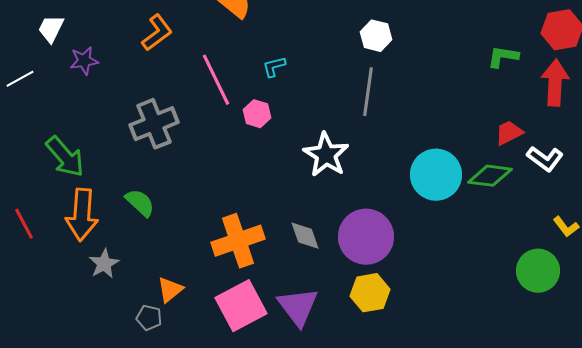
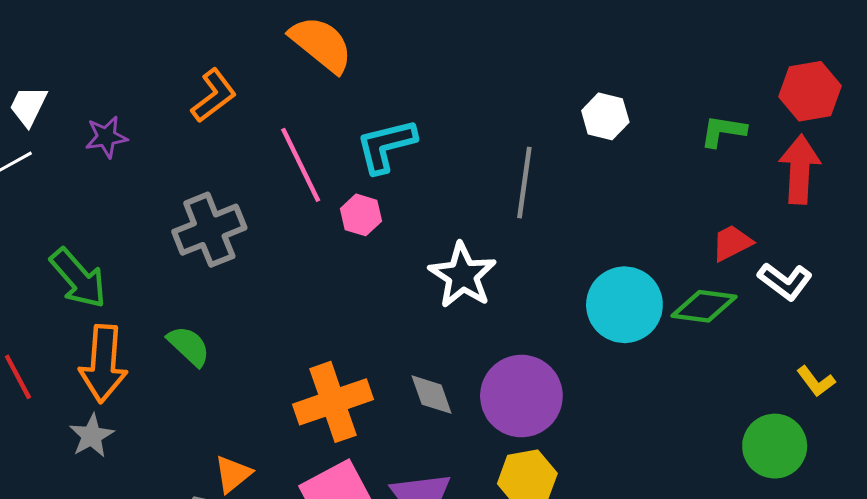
white trapezoid: (51, 29) -> (28, 106), moved
white hexagon: (376, 36) -> (605, 116), moved
cyan L-shape: (274, 67) -> (386, 146), size x1.8
gray star: (104, 264) -> (92, 436), moved

